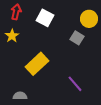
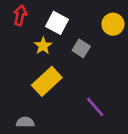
yellow star: (12, 36) -> (43, 46), moved
gray square: (77, 38) -> (81, 48), moved

